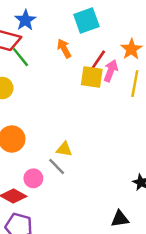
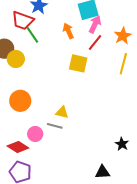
pink arrow: (111, 71) -> (95, 24), moved
yellow square: (92, 77) -> (78, 63), moved
gray line: (57, 166) -> (55, 126), turned -35

